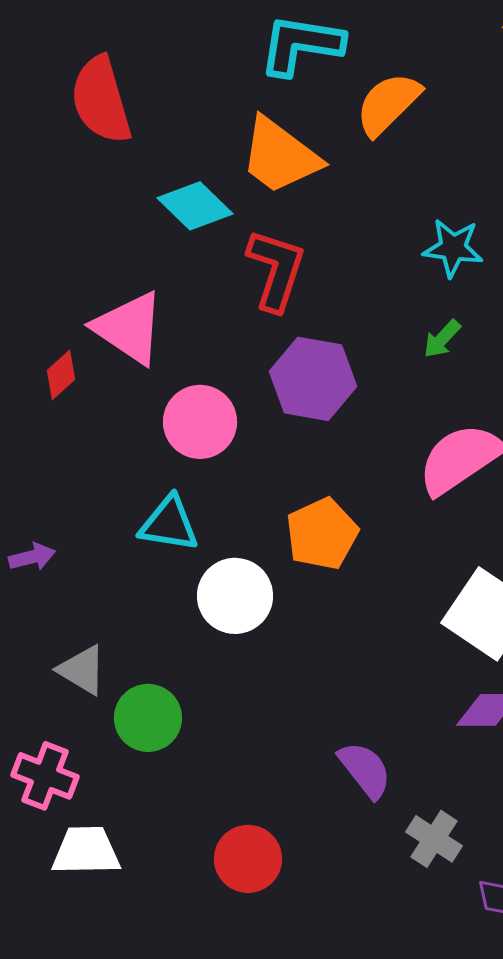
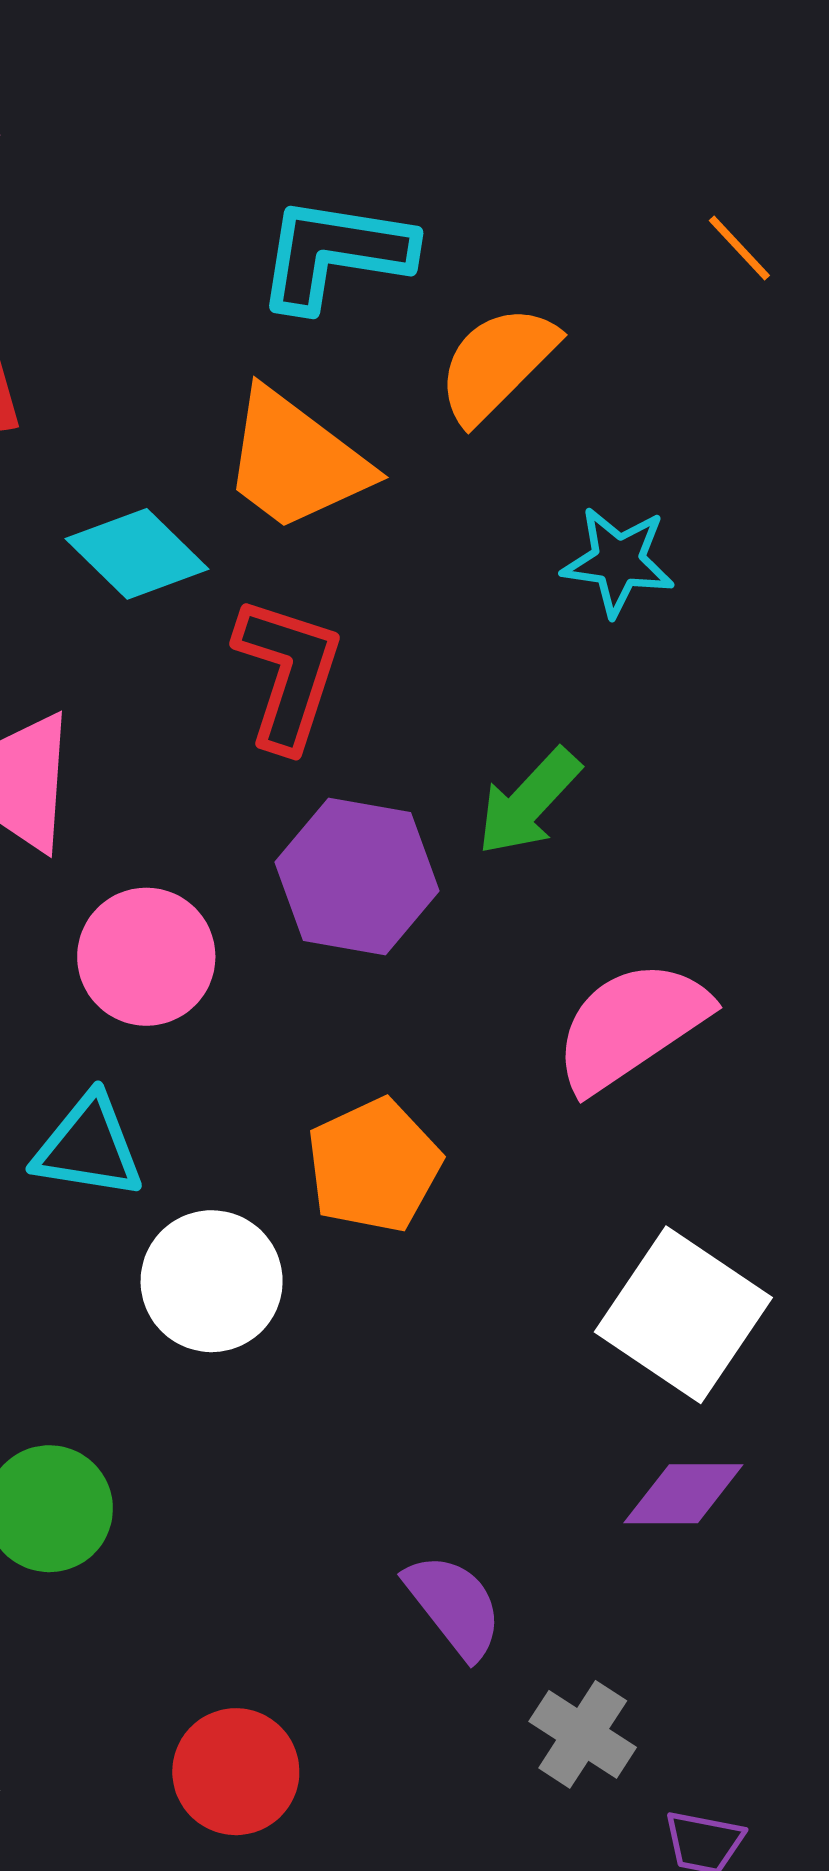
cyan star: (453, 248) -> (618, 561), moved
green arrow: (442, 339) -> (529, 802), moved, size x1.5

